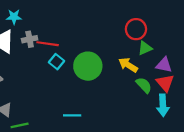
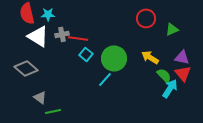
red circle: (136, 29) -> (146, 18), moved
green triangle: (145, 48) -> (172, 29), moved
cyan arrow: (163, 105) -> (170, 88), moved, turned -144
cyan line: (72, 115) -> (105, 79), moved, turned -49

